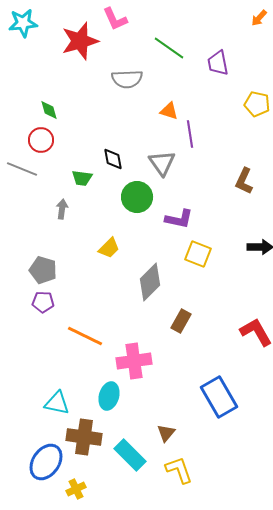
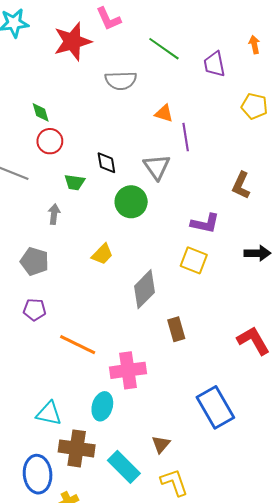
orange arrow: (259, 18) -> (254, 45), moved, turned 126
red circle: (41, 140) -> (50, 141), moved
purple L-shape: (179, 219) -> (205, 223), moved
gray pentagon: (43, 270) -> (34, 261), moved
brown rectangle: (181, 321) -> (176, 329), turned -45
blue ellipse: (46, 462) -> (38, 474), turned -39

